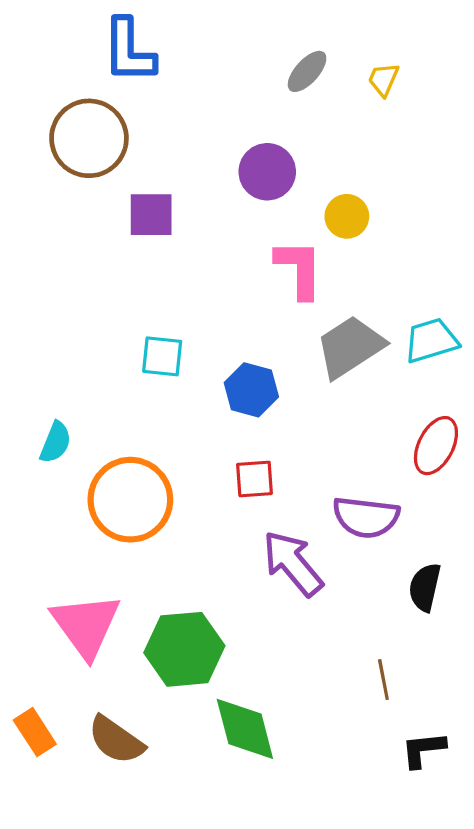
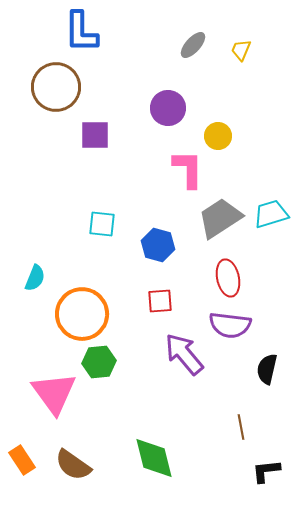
red ellipse: (436, 446) -> (228, 278), moved, turned -39
green hexagon: (184, 649) -> (99, 362), moved, size x0.7

